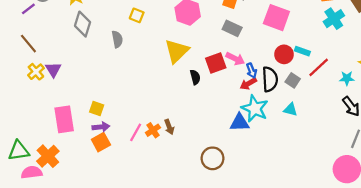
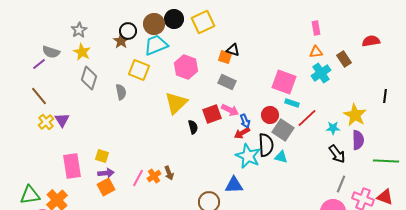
yellow square: (137, 15) -> (139, 70), size x1.5
pink square: (276, 18) -> (284, 82), moved
red circle: (284, 54) -> (270, 115), moved
black semicircle: (270, 79) -> (266, 145), moved
gray square: (293, 80) -> (283, 130), size x1.5
blue triangle: (240, 123) -> (234, 185), moved

